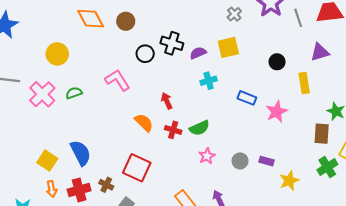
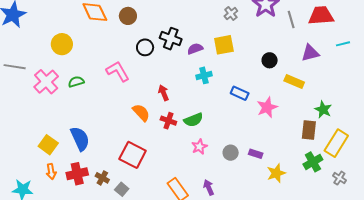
yellow rectangle: (304, 83) -> (294, 81), turned -60
brown cross: (106, 185) -> (102, 178), moved

